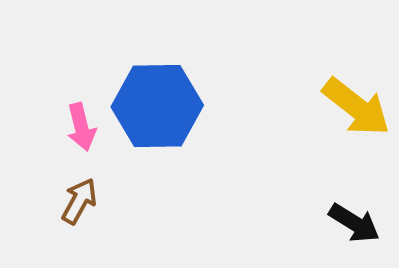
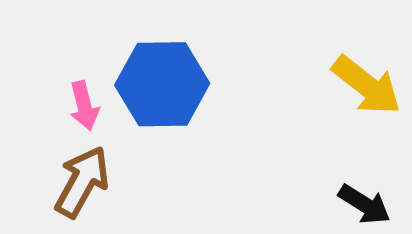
brown arrow: (79, 201) -> (82, 182), size x1.5

